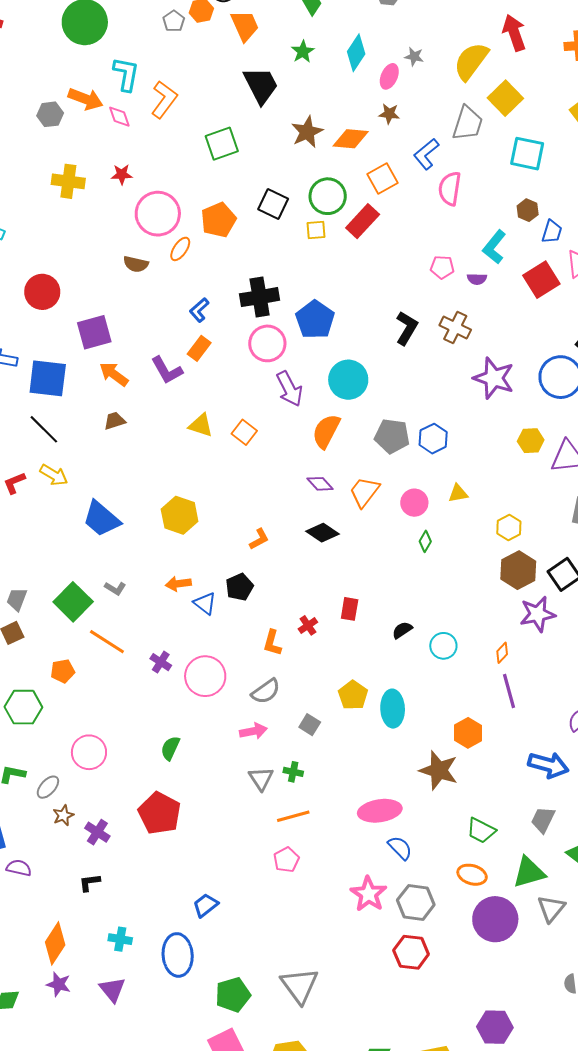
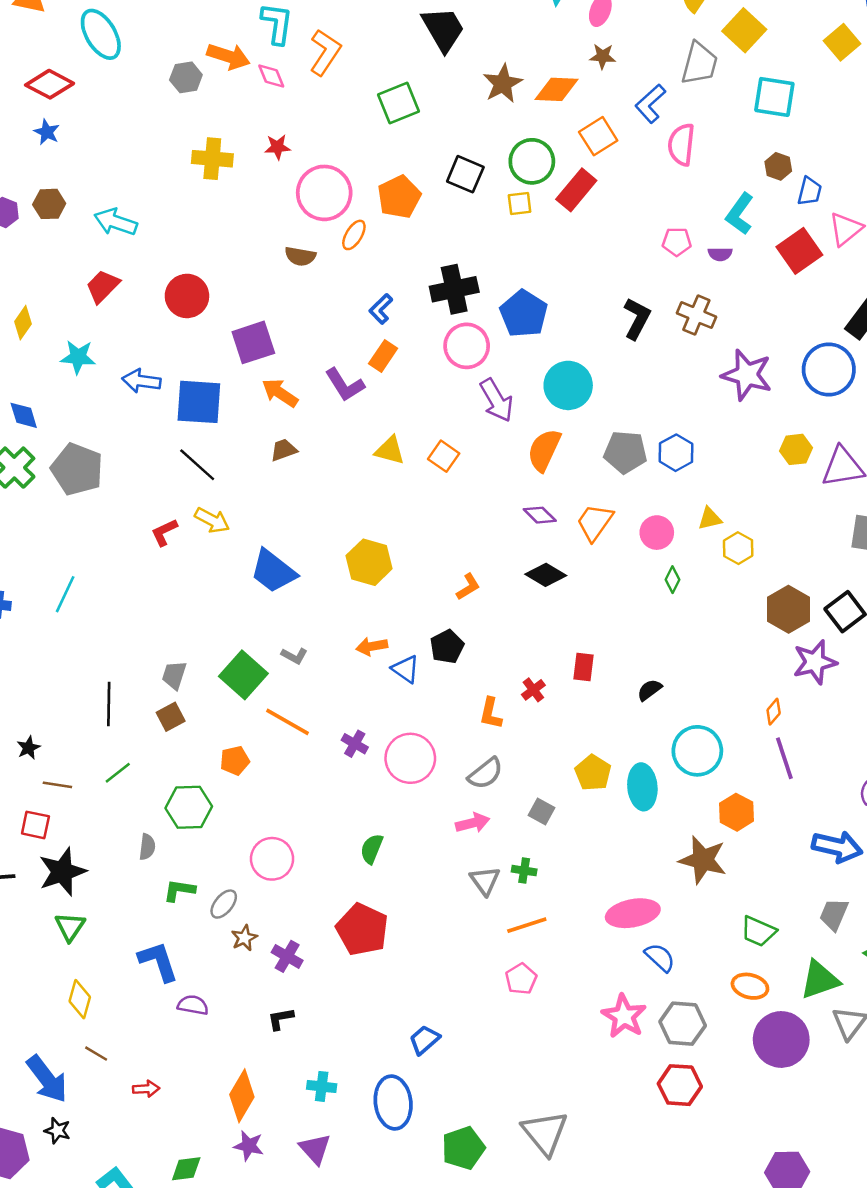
yellow hexagon: (509, 527) -> (738, 548), moved
cyan circle: (443, 646) -> (697, 751), moved, size x1.5

